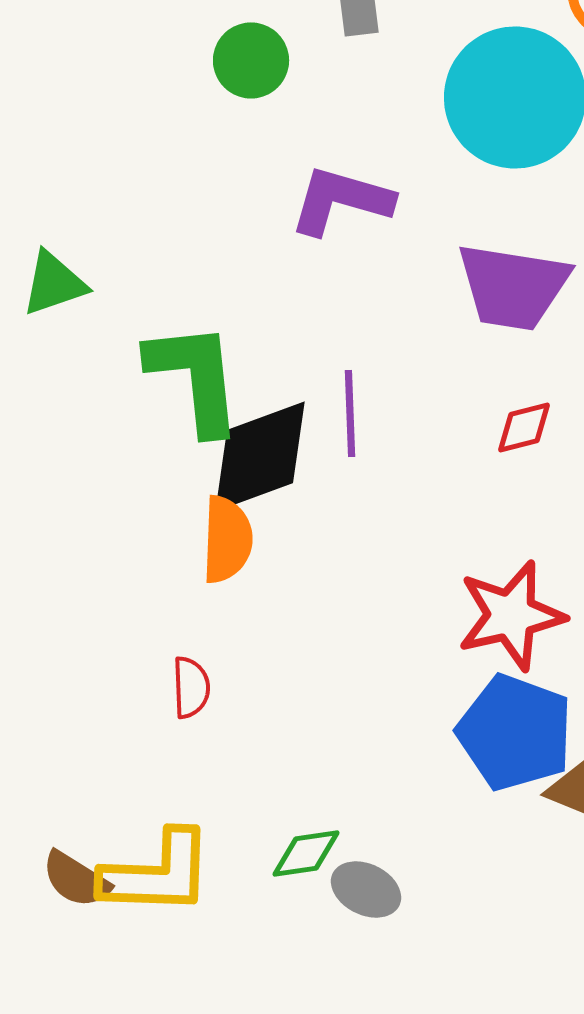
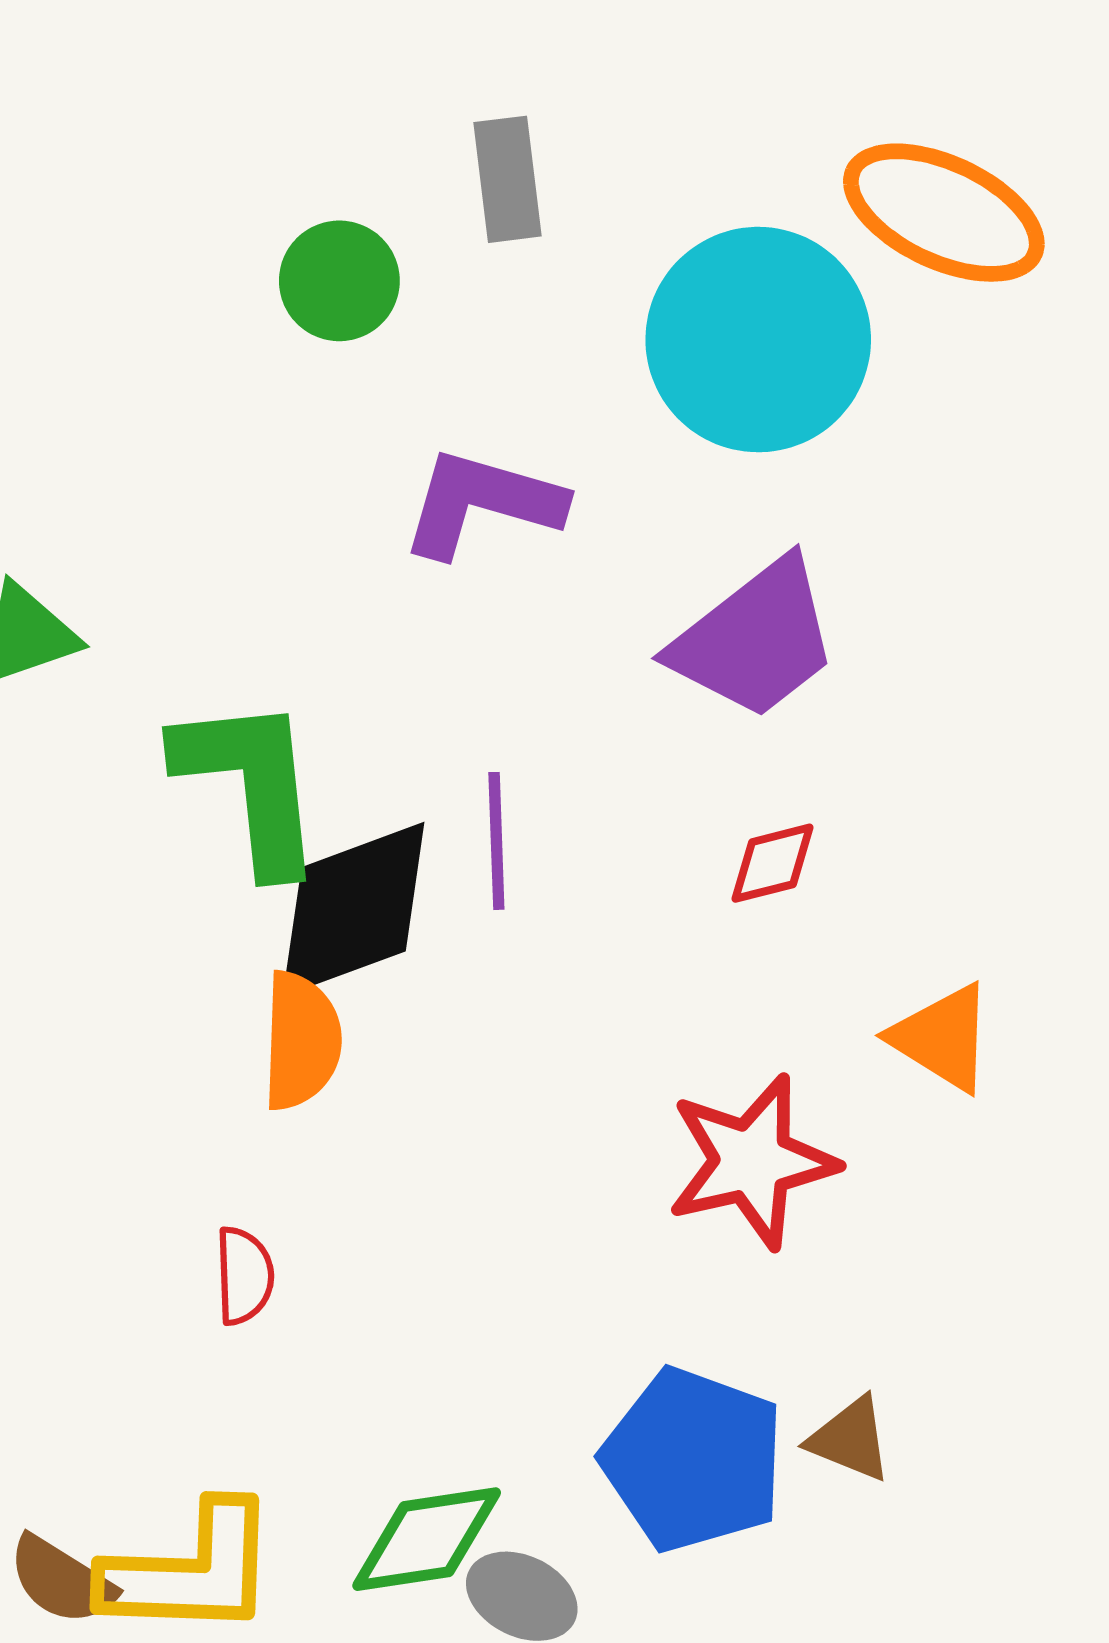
purple trapezoid: (513, 286) -> (755, 639), turned -47
blue pentagon: (515, 732) -> (693, 1460), moved
green diamond: (306, 853) -> (427, 1539), size x1.4

